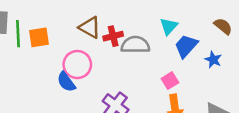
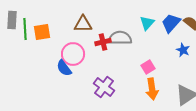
brown triangle: (90, 27) -> (83, 24), turned -30
red cross: (113, 36) -> (103, 42), moved
blue trapezoid: (186, 46) -> (171, 23), moved

